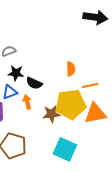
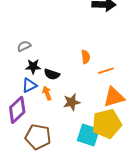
yellow pentagon: (71, 104) -> (107, 124), moved

